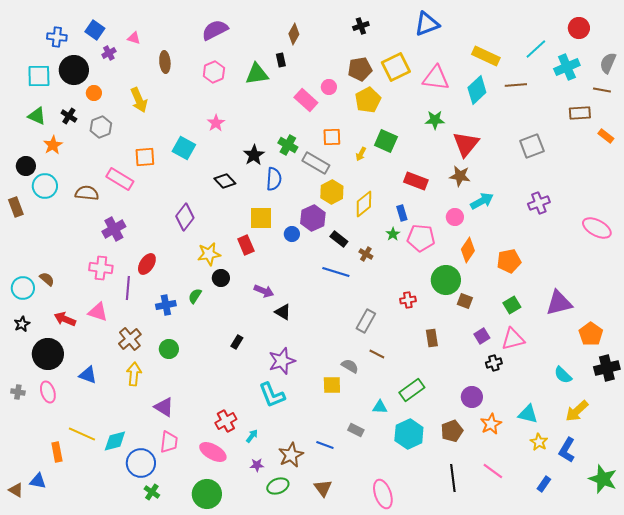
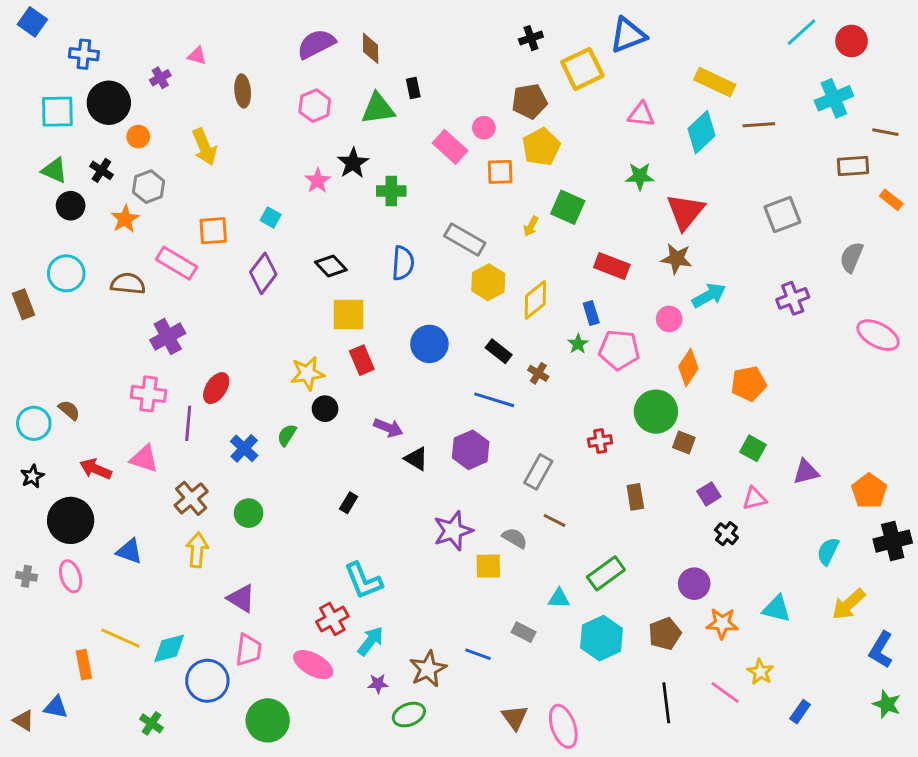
blue square: (95, 30) -> (32, 22), moved
brown diamond: (294, 34) -> (371, 48), moved, turned -30
cyan line: (536, 49) -> (802, 32), moved
gray semicircle: (608, 63) -> (852, 257), moved
yellow square: (396, 67) -> (582, 69), moved
pink triangle: (436, 78) -> (641, 115), size x0.7
orange square: (332, 137) -> (500, 172), moved
orange star: (53, 145) -> (125, 219), moved
green cross: (288, 145) -> (391, 191), moved, turned -30
cyan square: (184, 148) -> (271, 217), size x0.6
black star: (254, 155) -> (353, 163), moved
black circle: (26, 166) -> (71, 206), moved
purple diamond: (185, 217) -> (263, 273), moved
yellow square: (261, 218) -> (349, 315), moved
purple hexagon: (313, 218) -> (471, 450), moved
blue circle: (292, 234) -> (429, 344), size x1.6
purple triangle: (559, 303) -> (806, 472), moved, size x0.7
blue cross: (166, 305) -> (244, 448), turned -36
green square: (512, 305) -> (753, 448), turned -30
pink triangle: (513, 339) -> (754, 498), size x0.7
purple star: (282, 361) -> (453, 531), moved
black cross: (494, 363) -> (727, 534), turned -35
cyan semicircle: (563, 375) -> (828, 551), turned 72
cyan L-shape: (272, 395) -> (363, 581), moved
orange star: (491, 424) -> (722, 623), turned 30
cyan arrow: (252, 436) -> (371, 641), size x1.5
yellow star: (539, 442) -> (760, 672), moved
blue L-shape: (567, 450) -> (881, 650), moved
green star: (603, 479) -> (887, 704), size x0.7
brown triangle: (323, 488) -> (515, 717), moved
green cross: (152, 492) -> (151, 723), moved
green circle: (207, 494) -> (268, 720), moved

